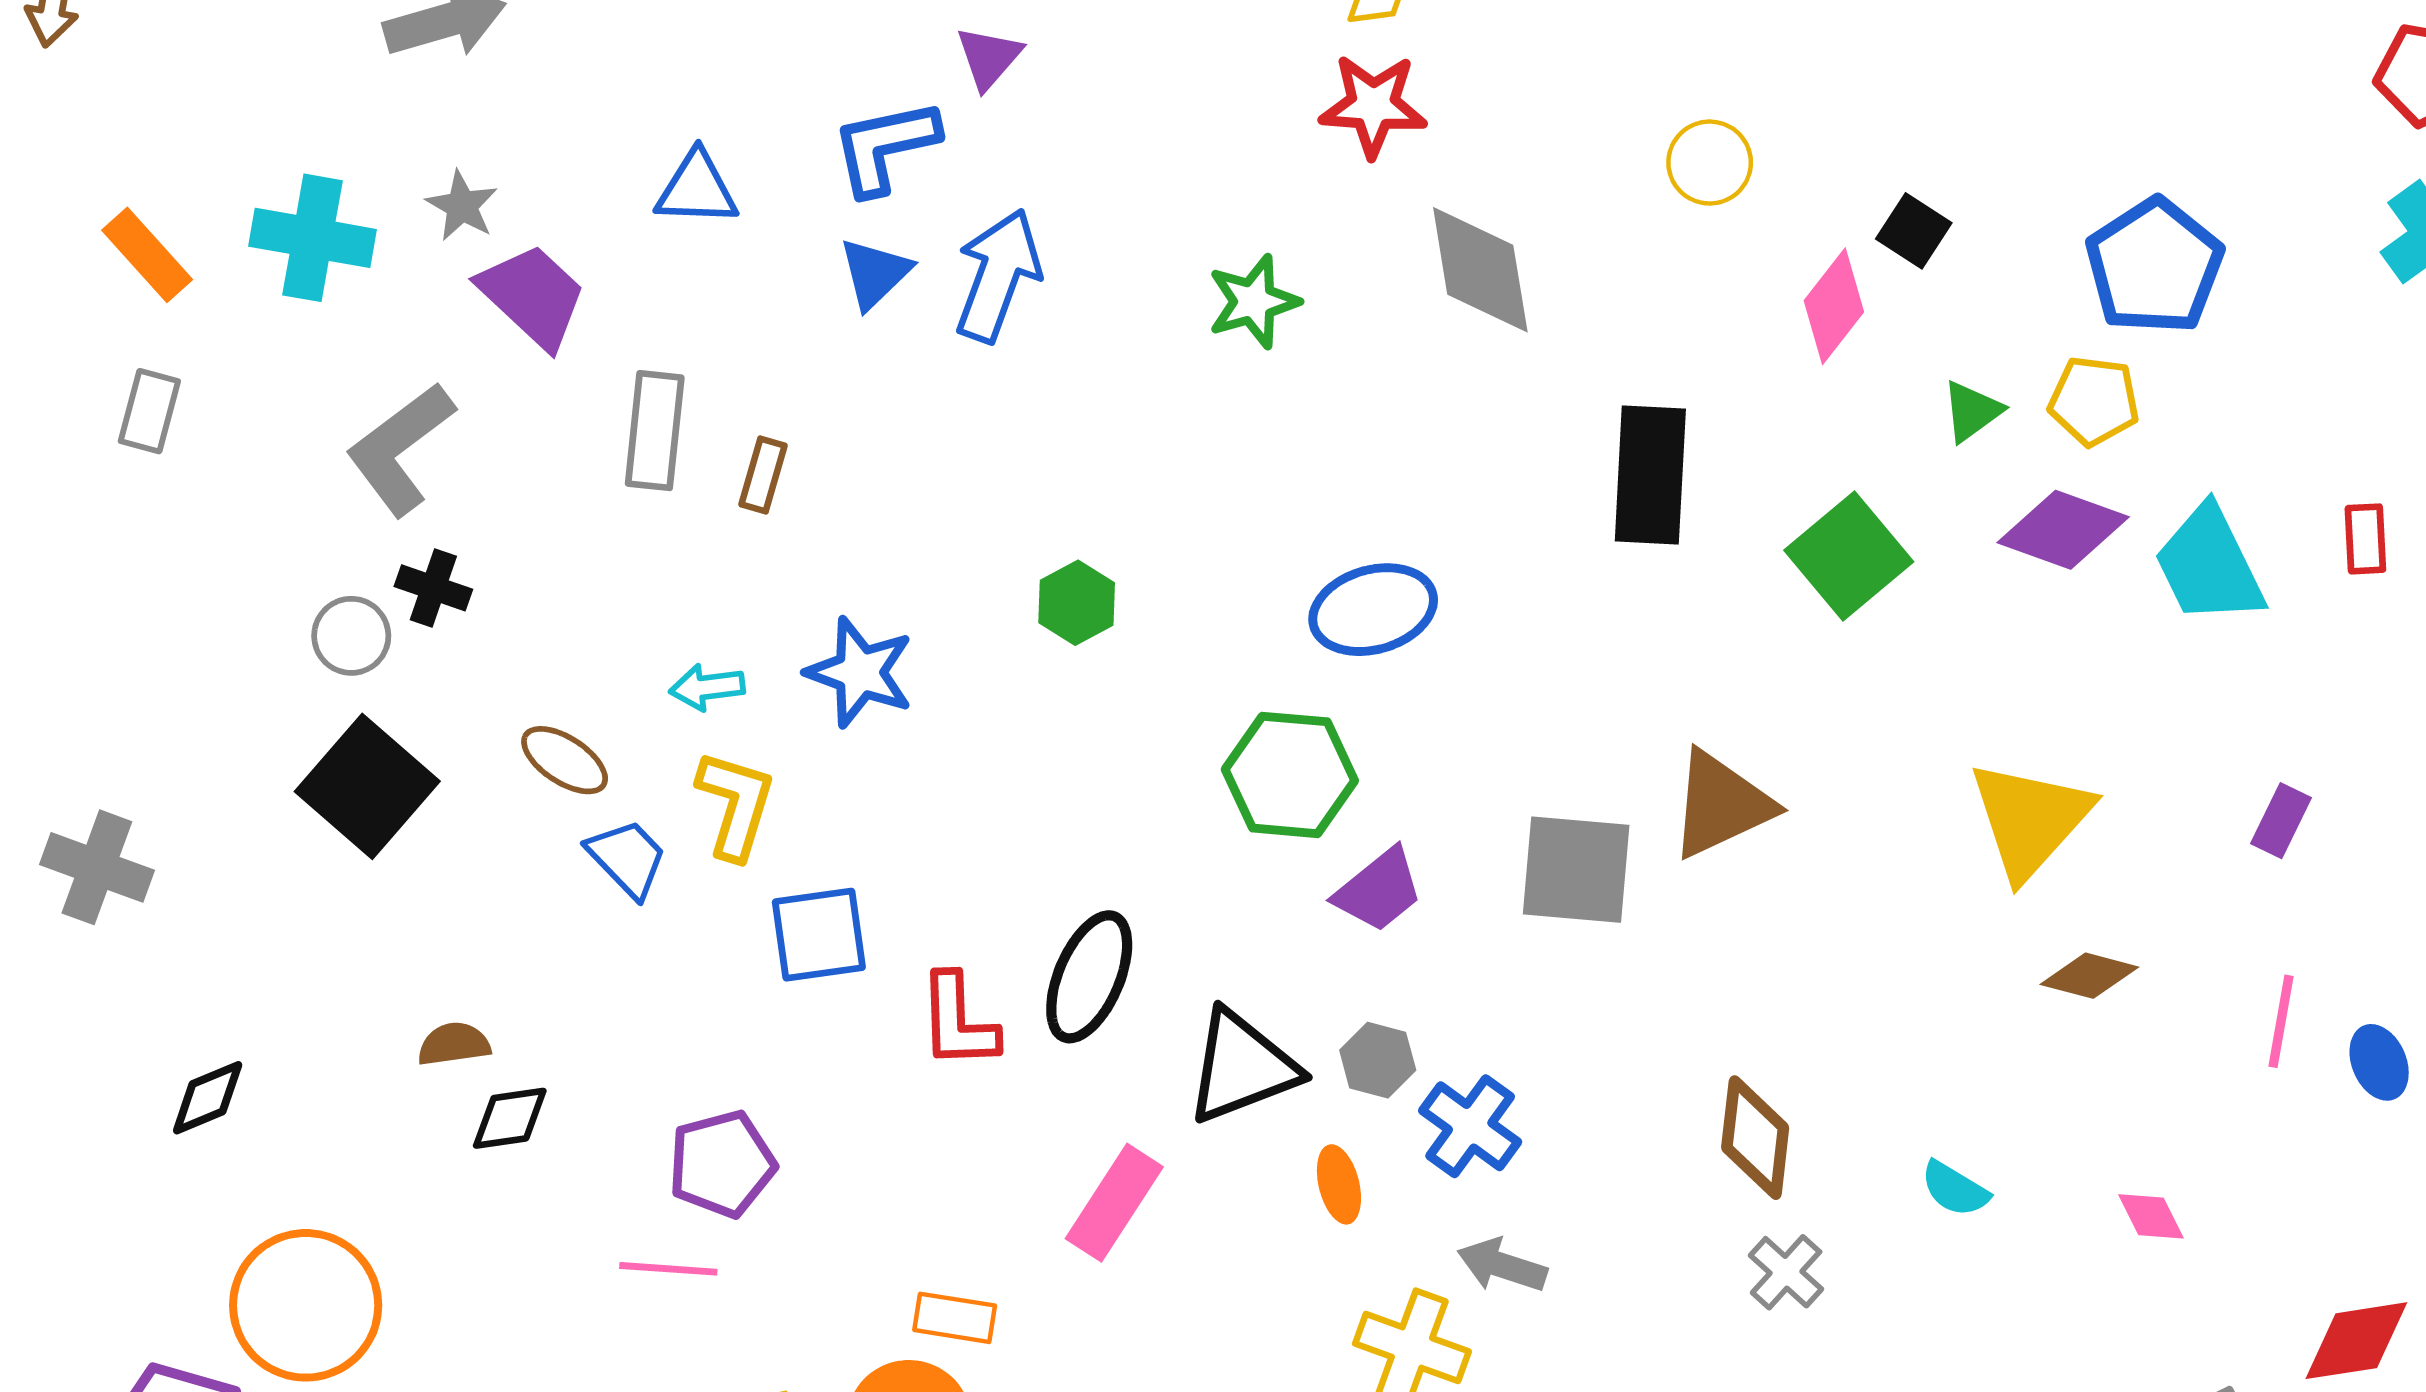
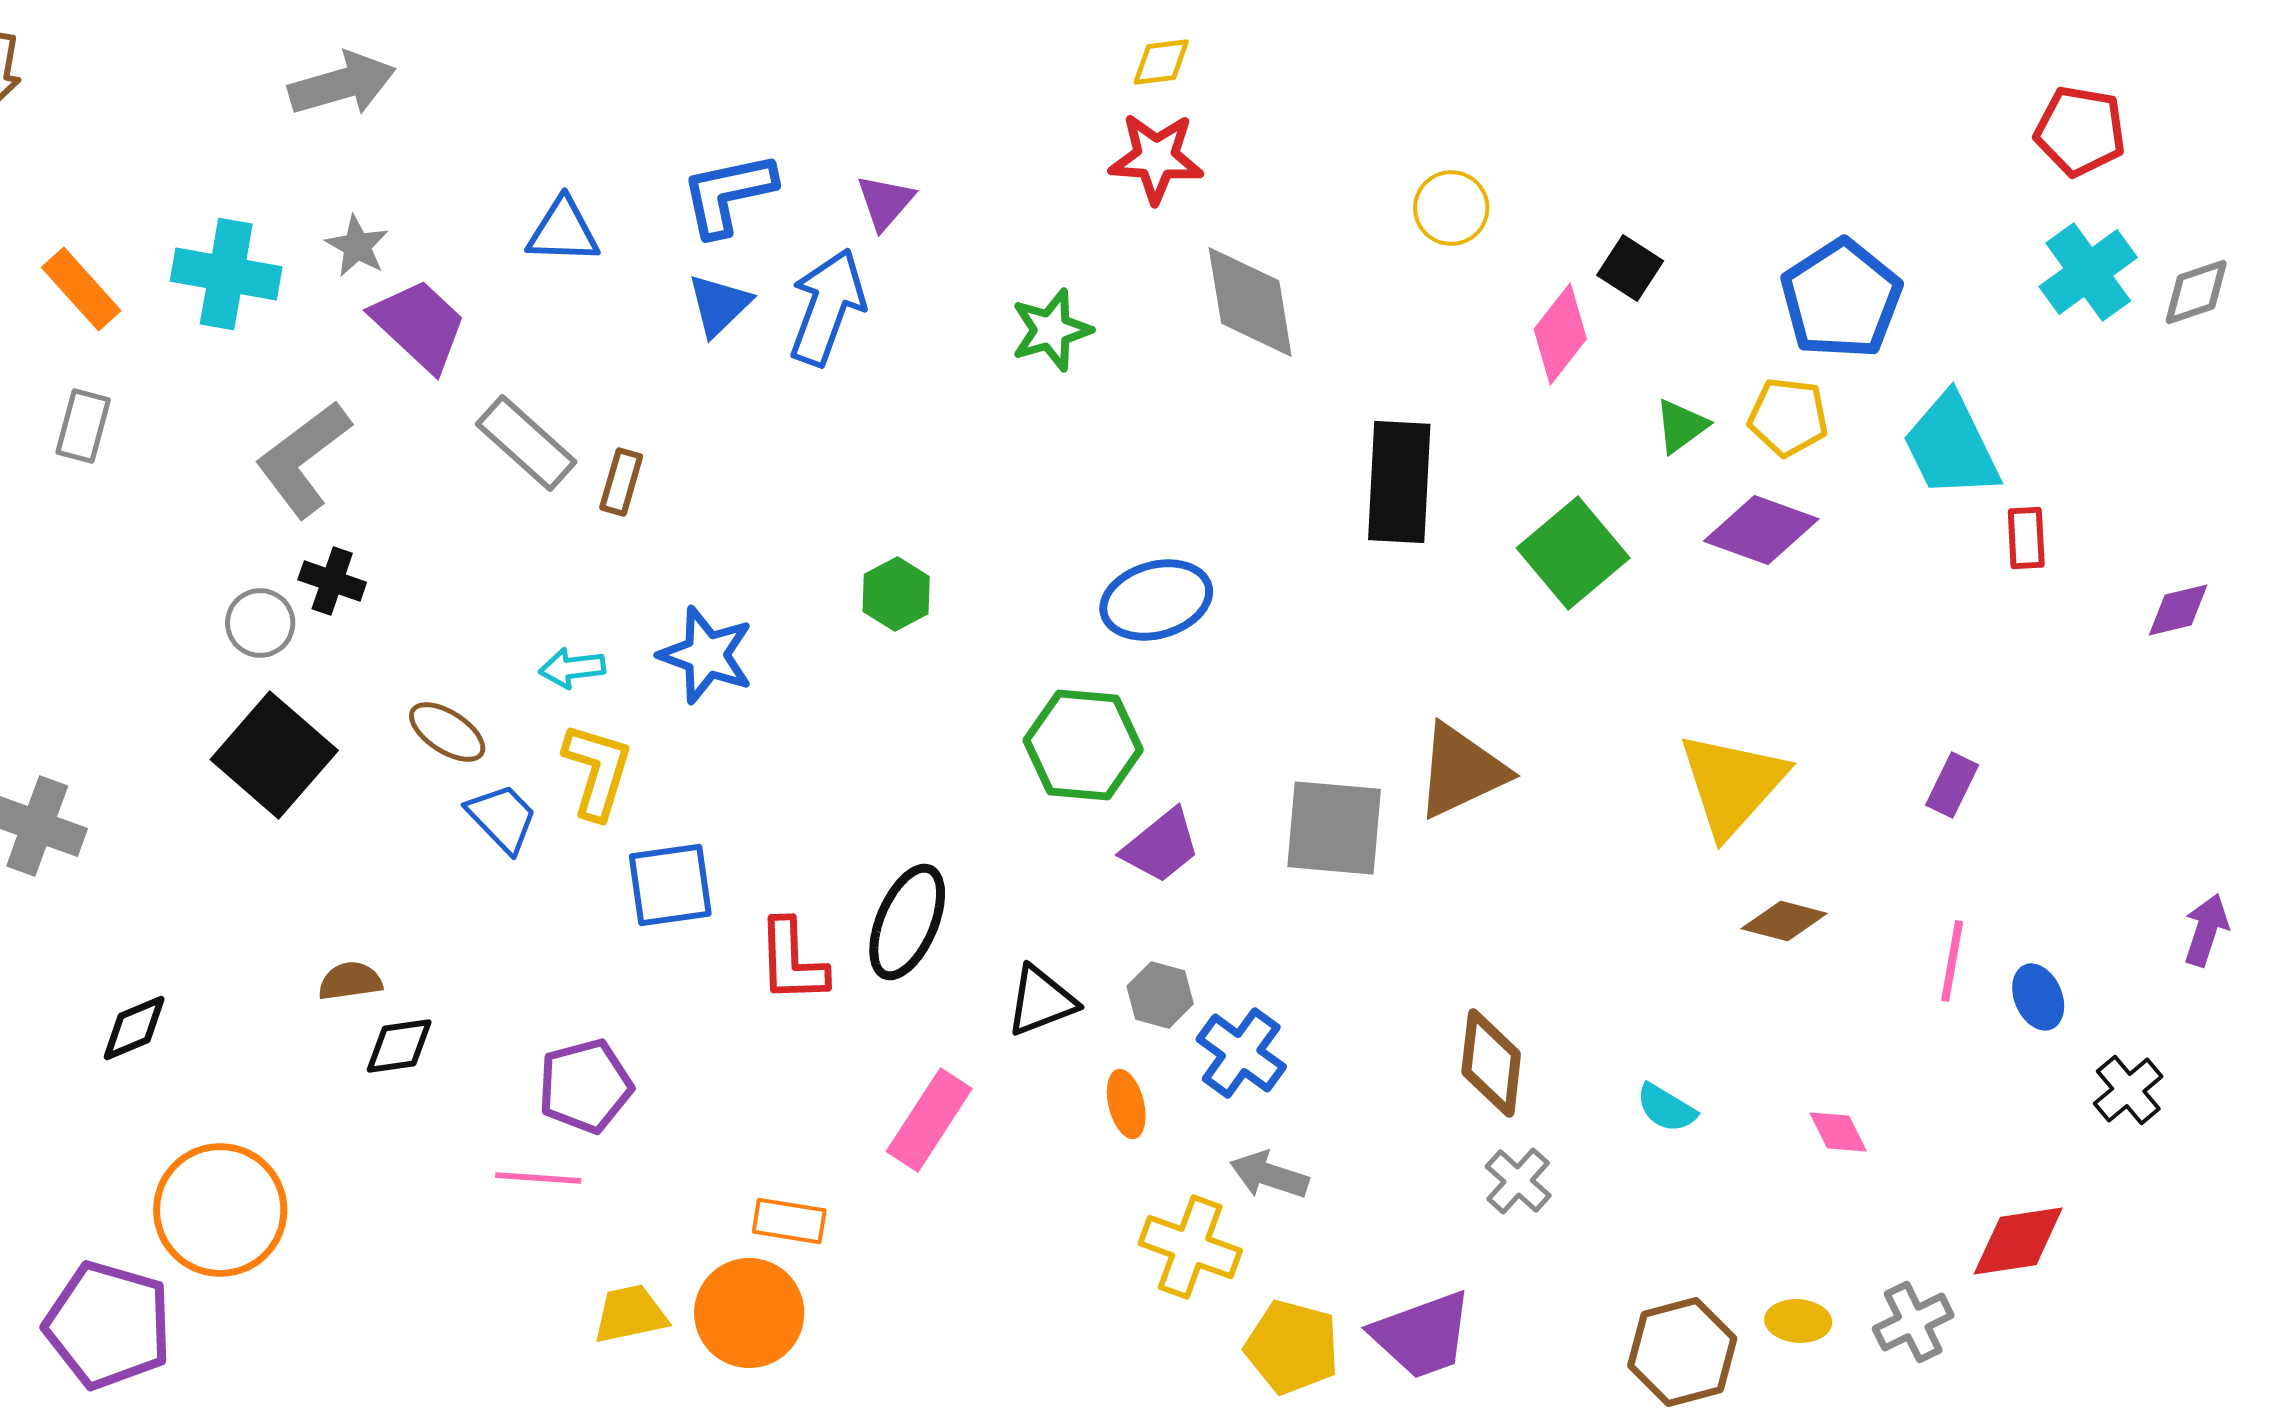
purple triangle: (989, 58) -> (885, 202), moved
gray rectangle: (655, 431) -> (526, 443), turned -54
cyan trapezoid: (2209, 565) -> (1951, 446), moved
black triangle: (1242, 1067) -> (1041, 1001), size x0.7

